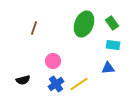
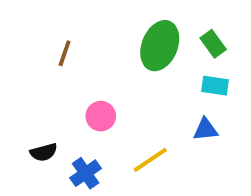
blue cross: (56, 84) -> (86, 173), moved

